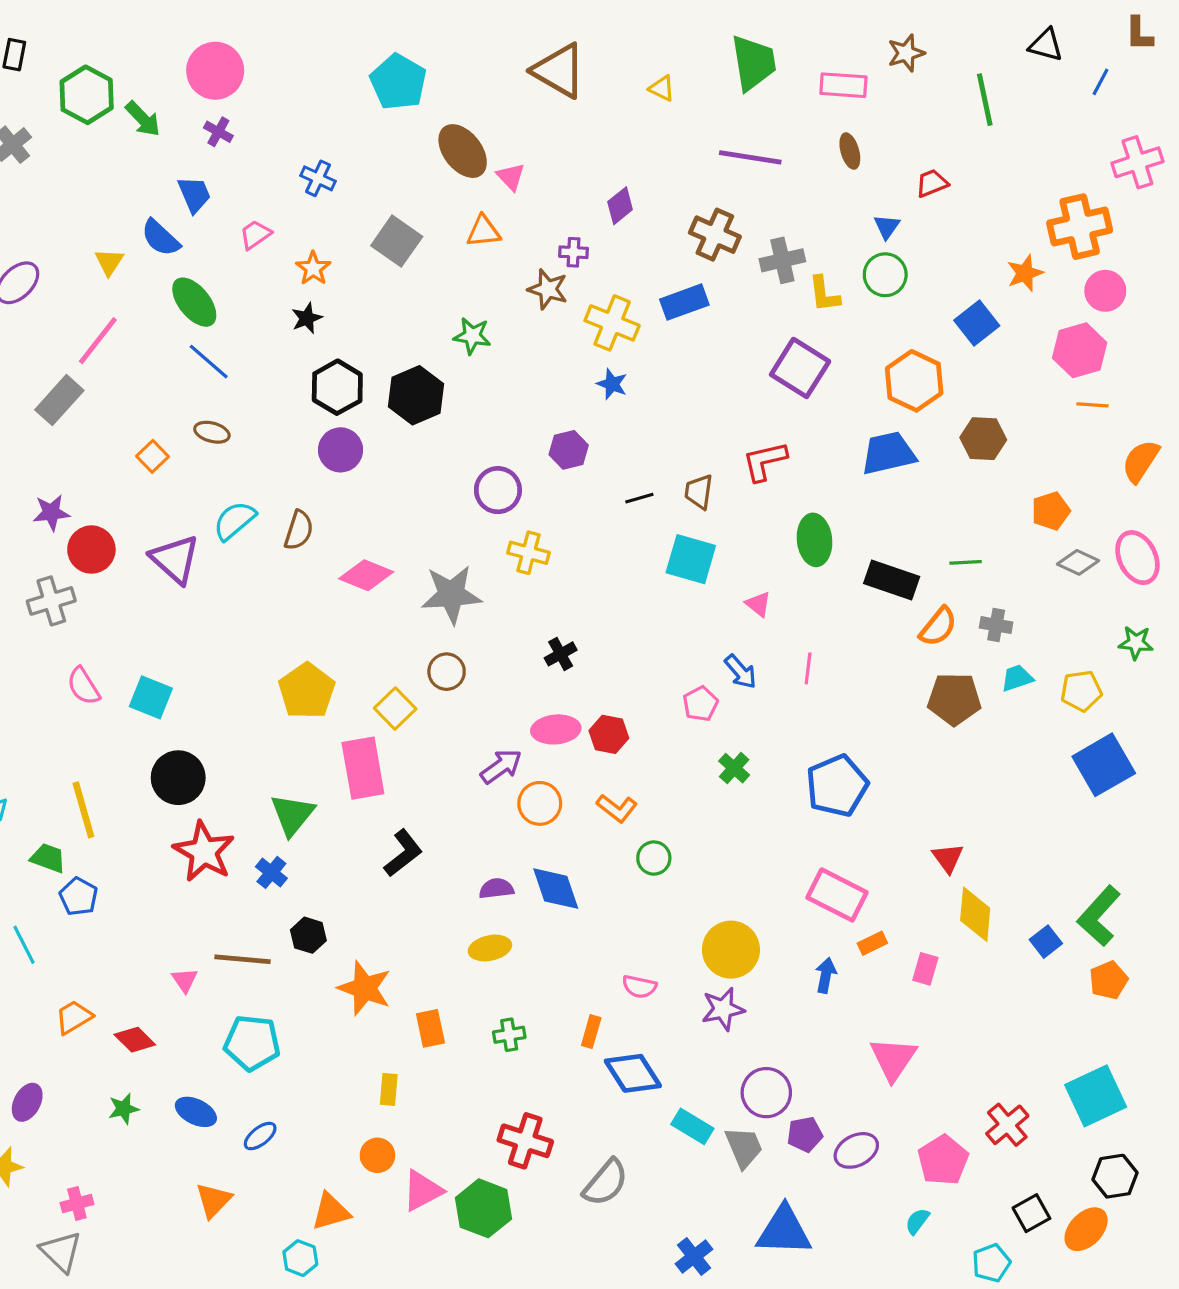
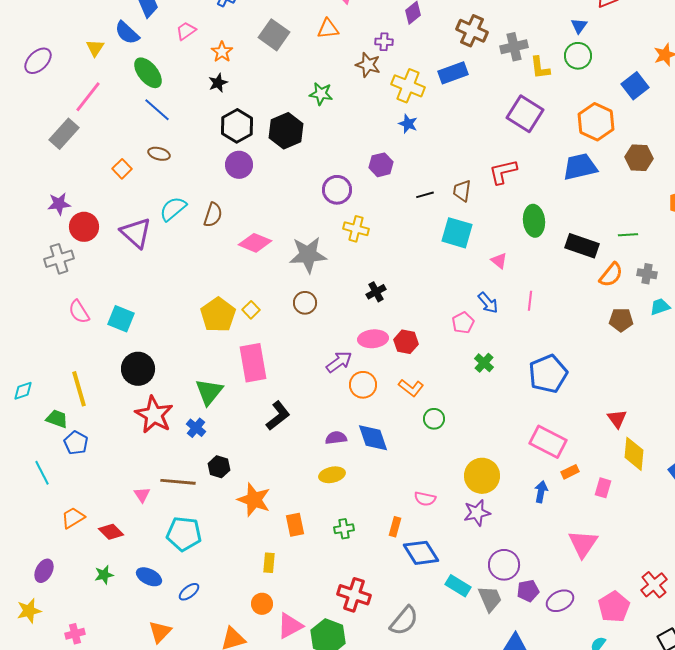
brown pentagon: (954, 699) -> (621, 320), size x0.7
yellow square: (395, 709) -> (251, 310), moved, size x0.7

